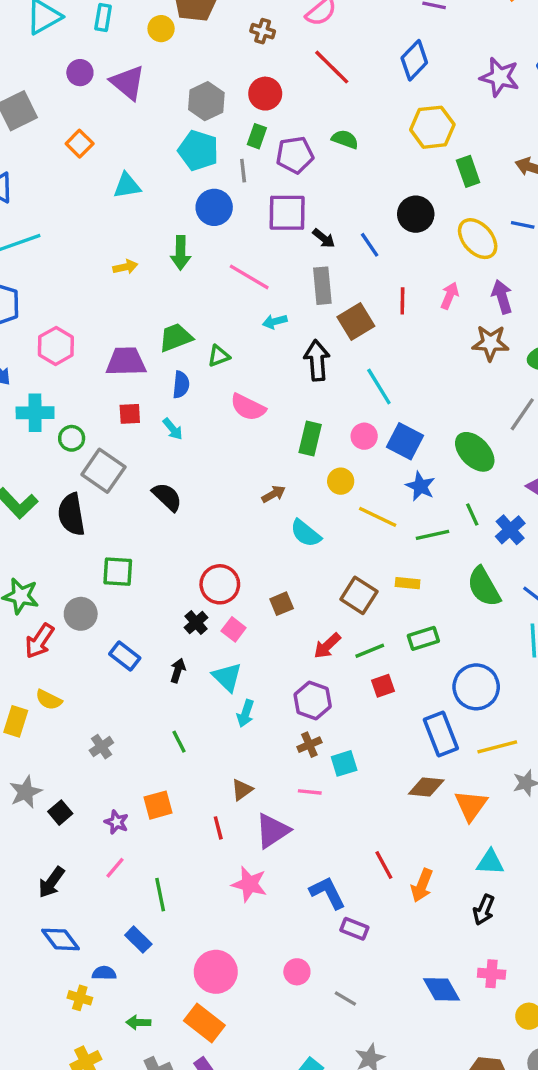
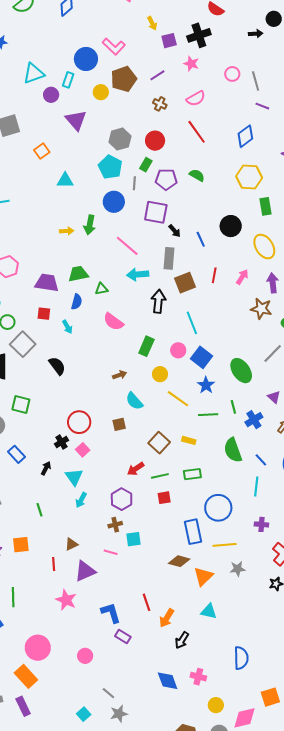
purple circle: (80, 73) -> (51, 95), moved
yellow arrow: (125, 267) -> (67, 231), moved
cyan arrow: (275, 322) -> (138, 274), size x1.5
brown square: (282, 604) -> (119, 424), moved
black arrow: (484, 910) -> (182, 640), moved
gray line: (345, 999) -> (108, 693), moved

